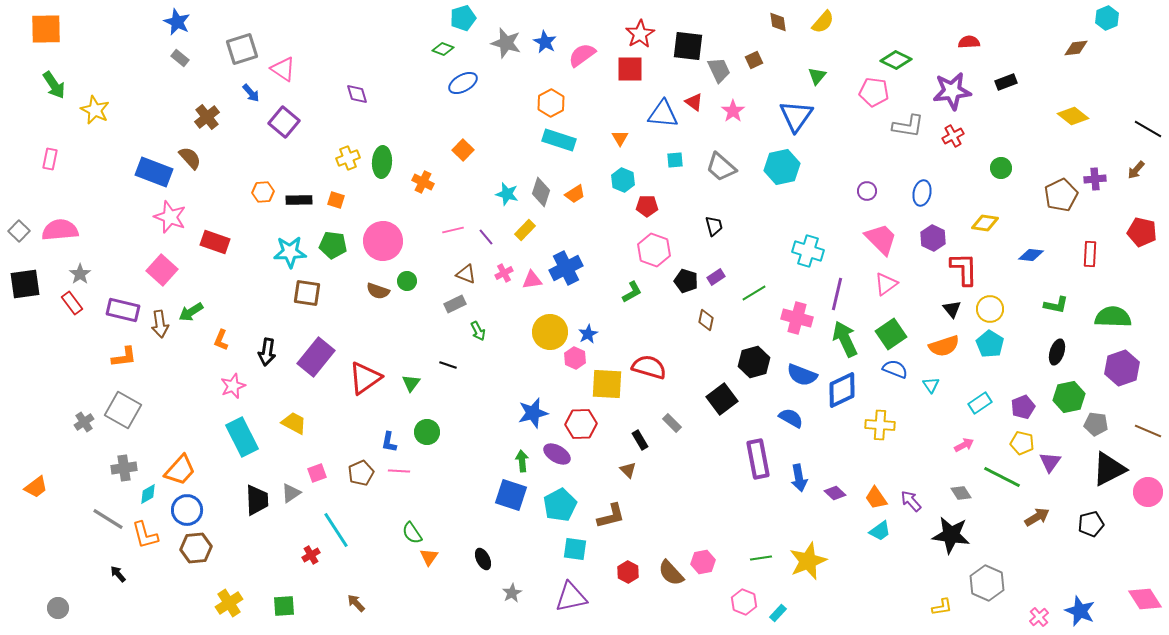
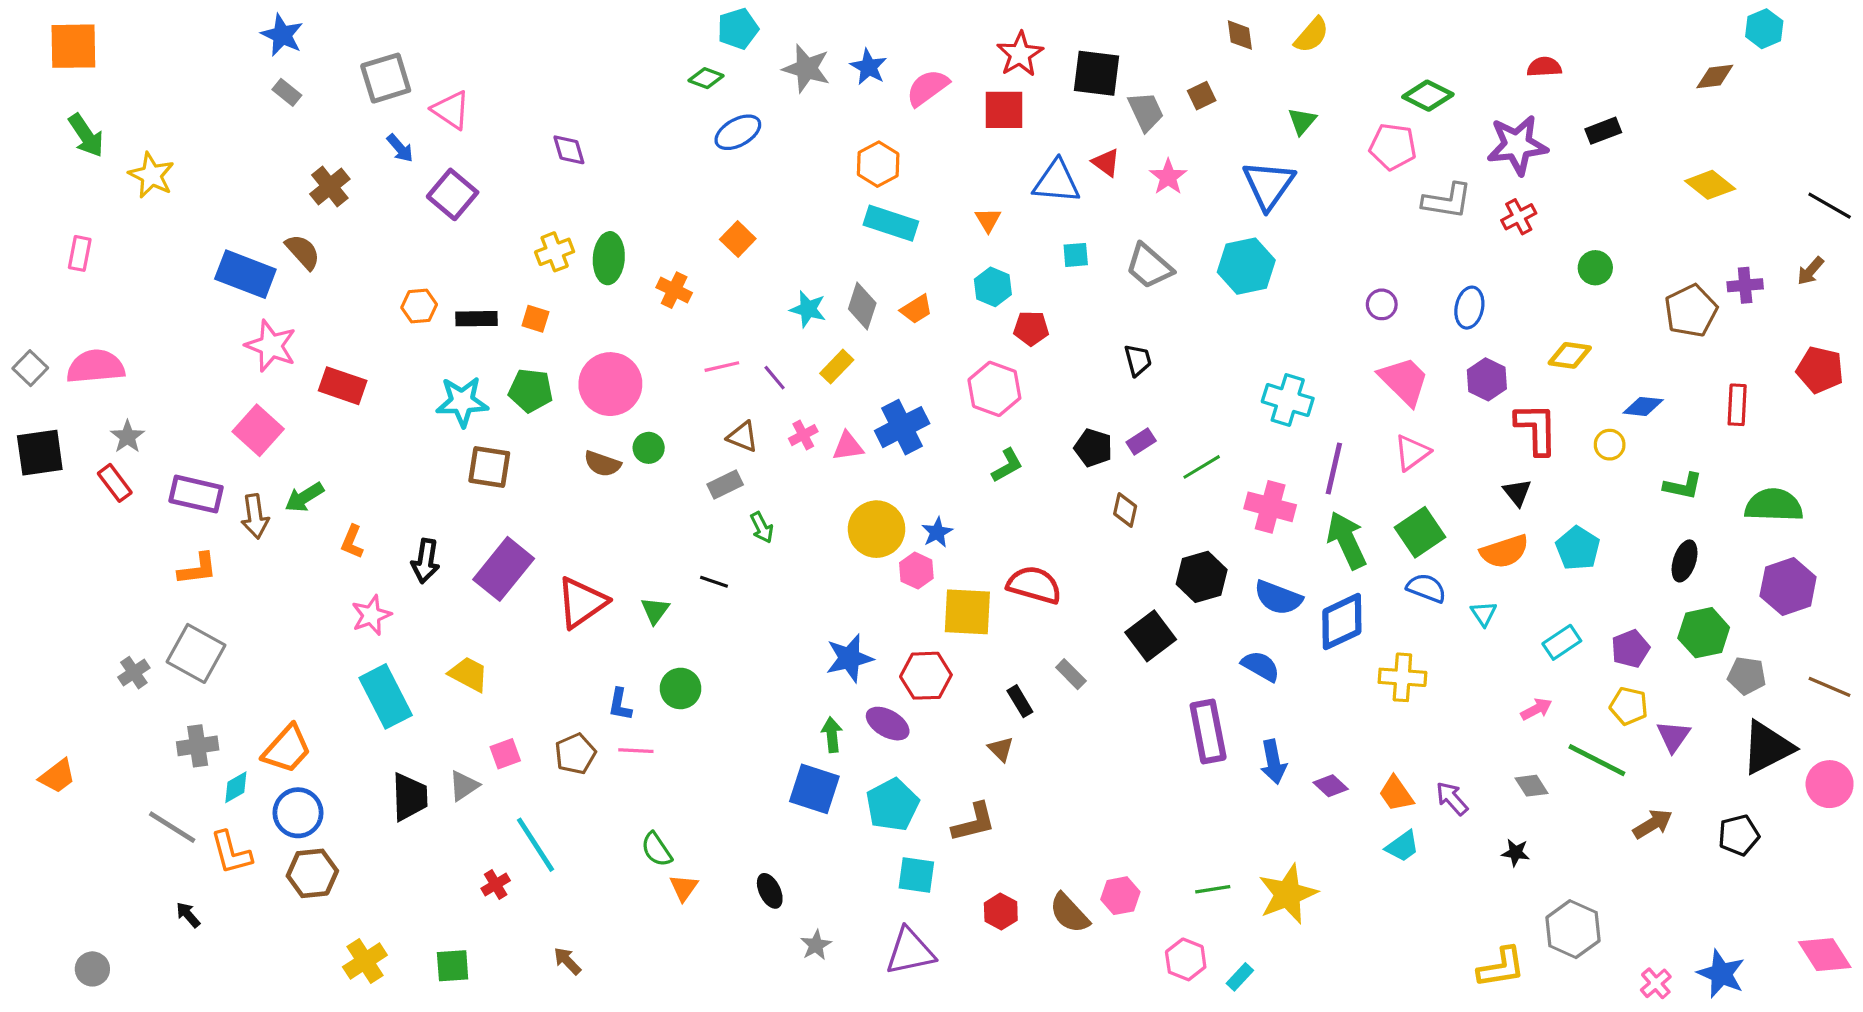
pink hexagon: (654, 250) -> (994, 389), moved
yellow circle: (990, 309) -> (1610, 445), moved, size x0.7
black star: (951, 535) -> (1516, 853), size x0.5
yellow L-shape: (942, 607) -> (1501, 967), size x1.5

